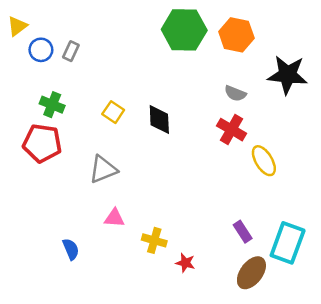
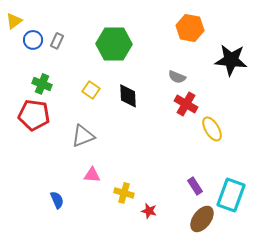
green hexagon: (184, 30) -> (114, 44), moved
gray semicircle: (235, 93) -> (177, 77), moved

